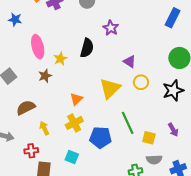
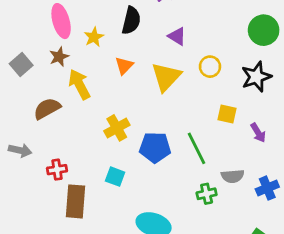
purple triangle: (130, 62) -> (177, 36), moved
brown star: (45, 76) -> (59, 57), moved
orange triangle: (76, 99) -> (124, 66), moved
green line: (128, 123) -> (197, 148), moved
yellow arrow: (44, 128) -> (79, 84), moved, size x1.5
yellow square: (149, 138) -> (227, 114), moved

